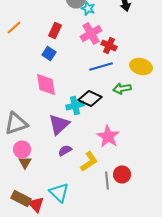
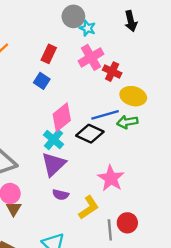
blue line: (101, 66) -> (105, 115), moved
yellow ellipse: (141, 66) -> (133, 96), moved
pink diamond: (46, 84) -> (62, 117), moved, turned 60
cyan cross: (75, 106) -> (53, 140), moved, turned -36
purple semicircle: (65, 150) -> (61, 195), turned -136

